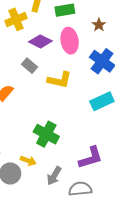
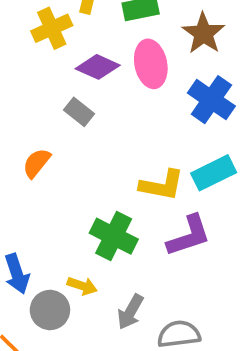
brown star: (99, 25) -> (203, 33), size x1.6
yellow L-shape: (60, 80) -> (162, 185), moved
purple L-shape: (91, 158) -> (189, 236), moved

